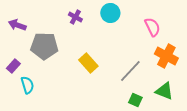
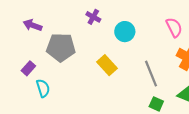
cyan circle: (110, 13) -> (125, 32), moved
gray line: (130, 71) -> (151, 74), turned -65

